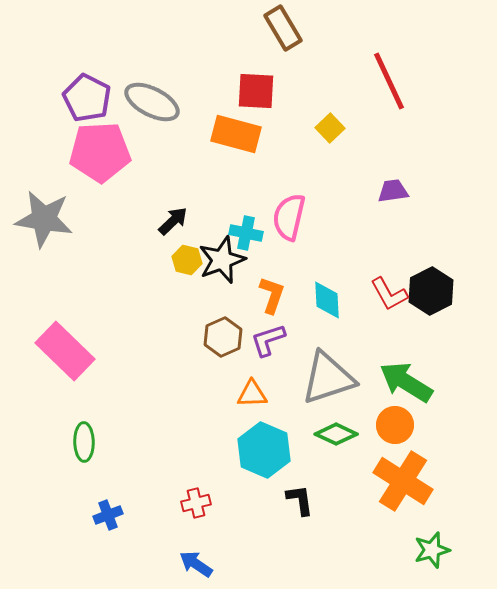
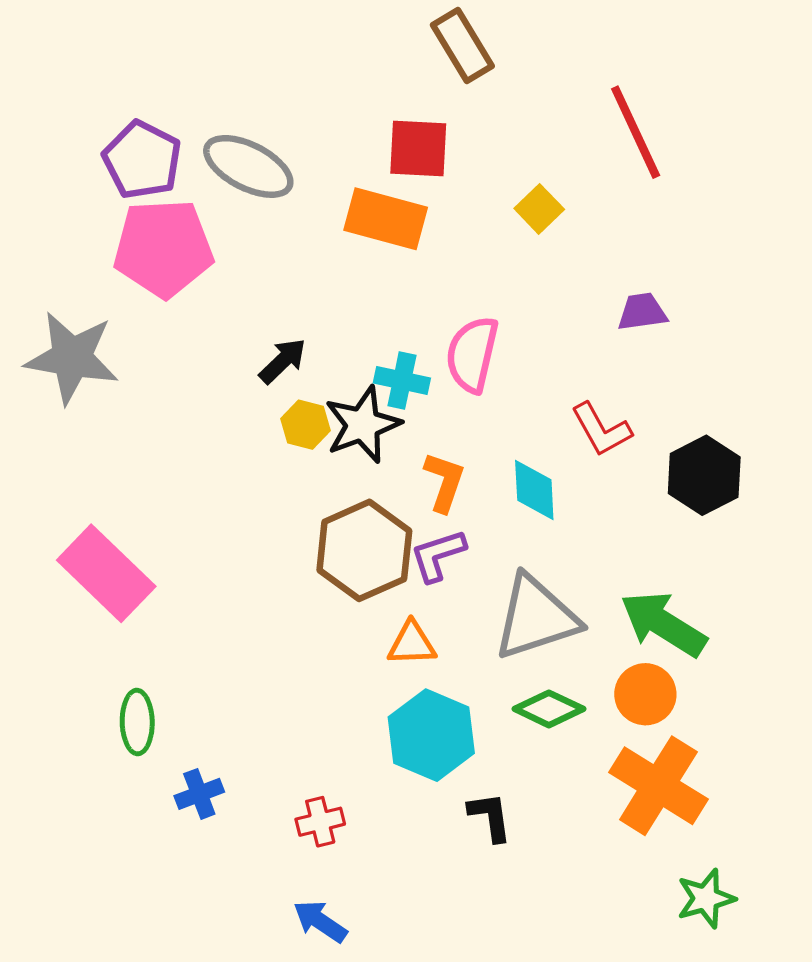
red L-shape: (389, 294) -> (601, 430), moved
brown hexagon: (223, 337) -> (364, 550), size x1.5
blue cross: (108, 515) -> (199, 794), moved

